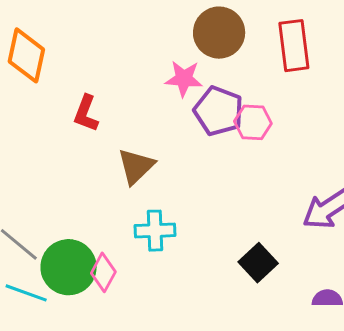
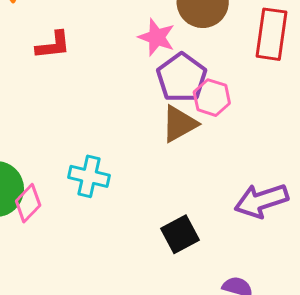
red L-shape: (86, 113) -> (53, 45), turned -132
brown triangle: (136, 166) -> (179, 124), moved

